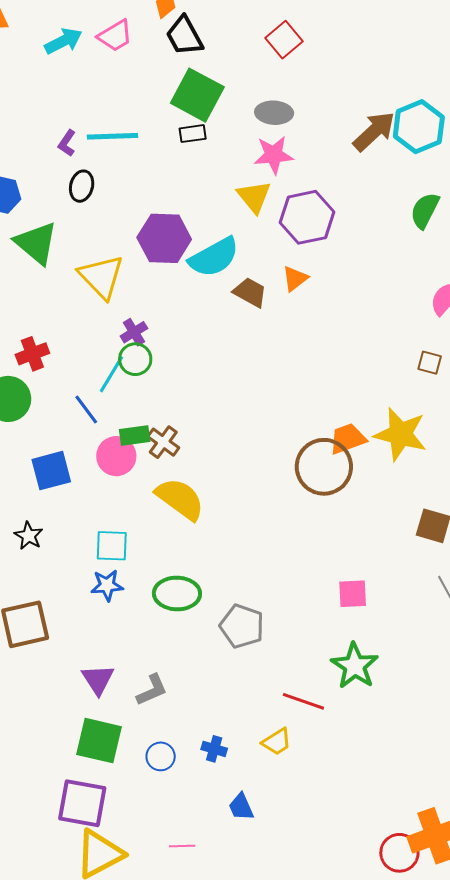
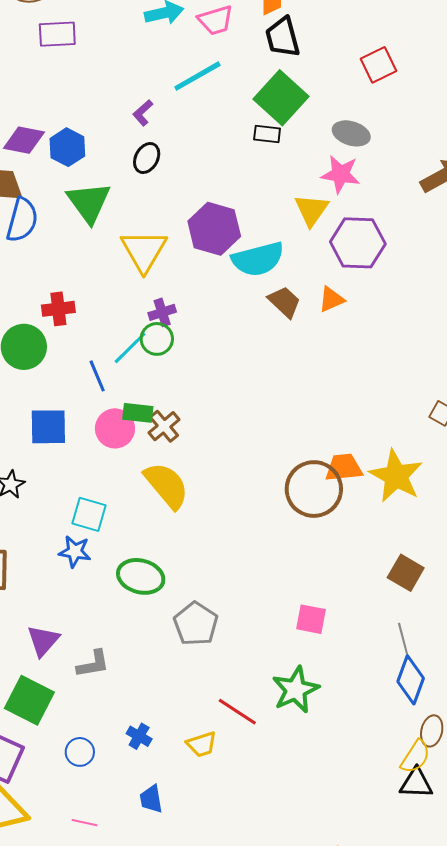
cyan line: (113, 136) -> (197, 76), moved, turned -42
blue circle: (161, 756) -> (80, 752), moved

